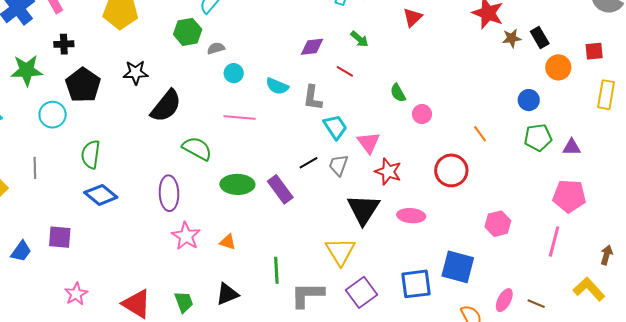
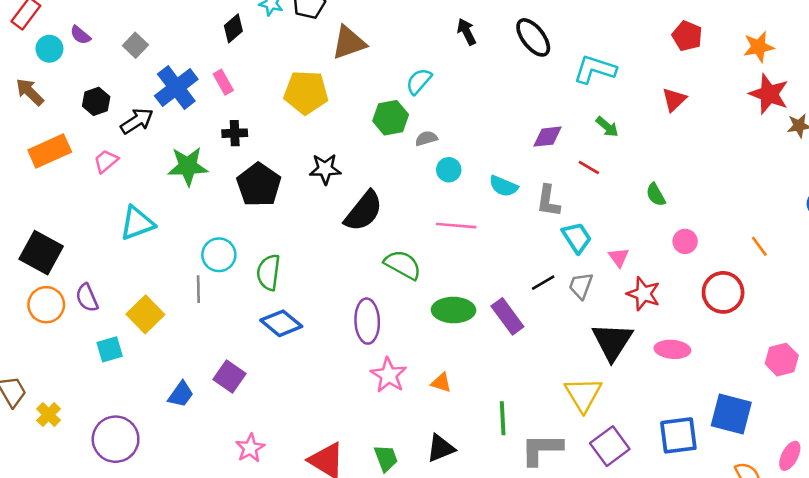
pink circle: (422, 114) -> (685, 241), moved
cyan circle: (53, 115) -> (219, 255), moved
pink triangle: (369, 143) -> (619, 257), size x0.7
purple square: (60, 237) -> (230, 376), turned 30

